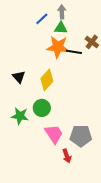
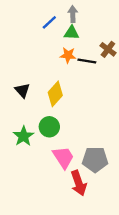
orange star: (58, 47) -> (68, 55), size x0.6
green star: (20, 116) -> (23, 136), turned 30
red arrow: (67, 156) -> (79, 183), size x1.5

